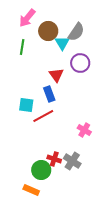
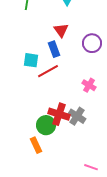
purple circle: (80, 63) -> (92, 43), moved
red cross: (54, 159) -> (59, 114), size x1.5
orange rectangle: (31, 190) -> (36, 145), turned 42

